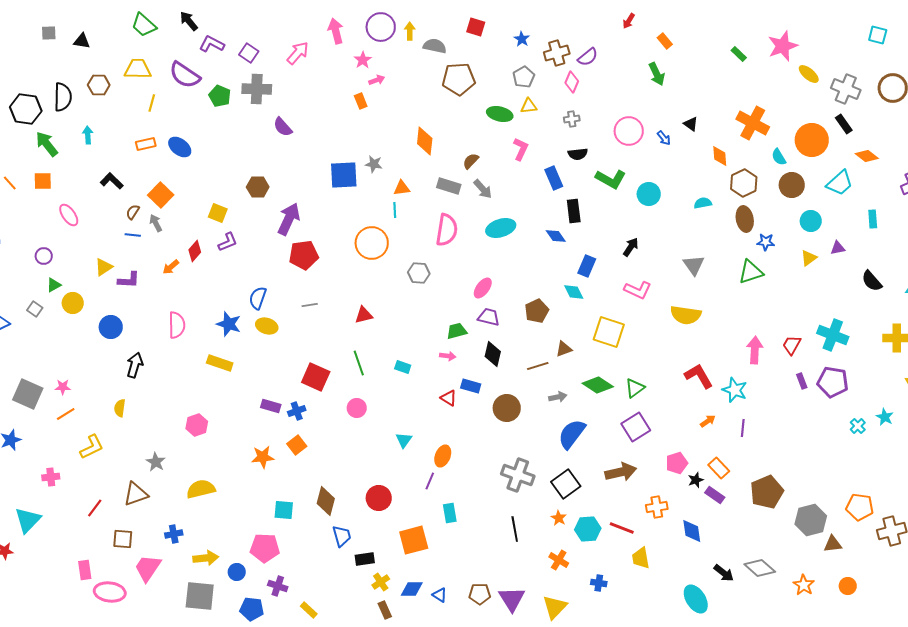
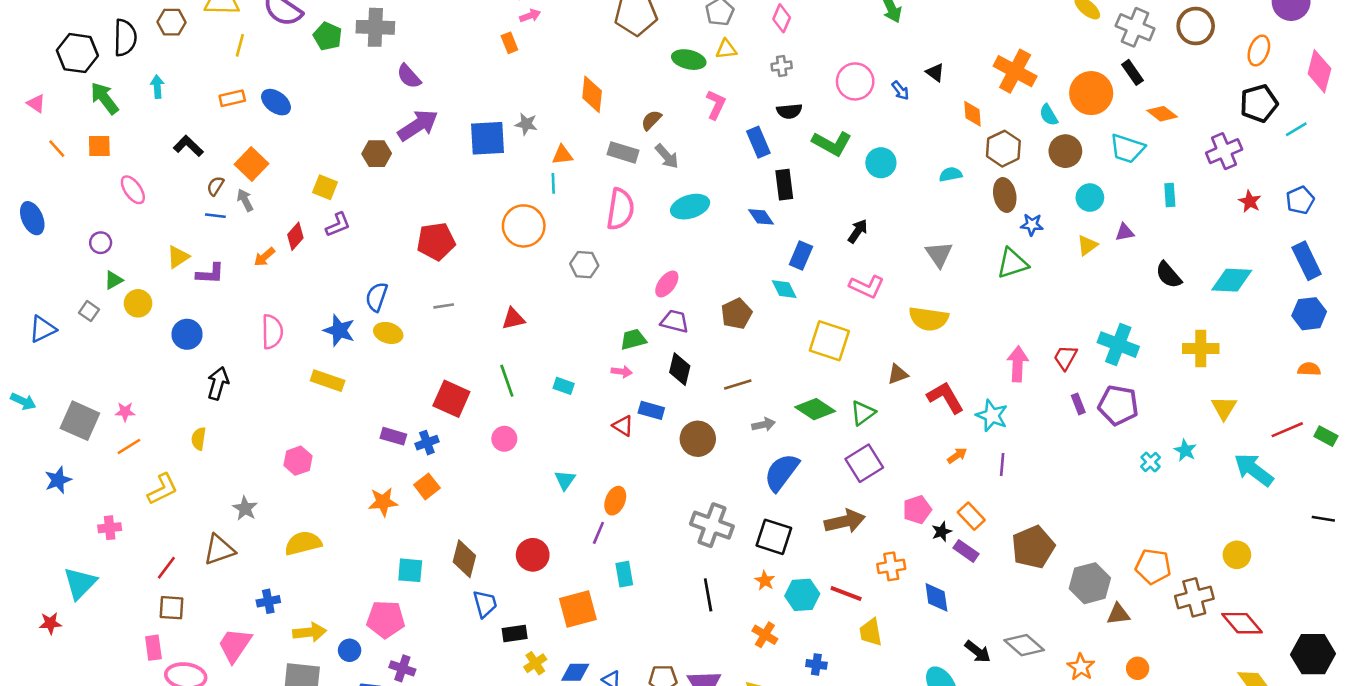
cyan trapezoid: (840, 183) -> (1127, 149), turned 60
purple arrow: (289, 219) -> (418, 125), moved, turned 32
brown triangle: (564, 349) -> (898, 374), moved
black square: (566, 484) -> (774, 537), turned -36
brown square: (123, 539) -> (172, 608), moved

